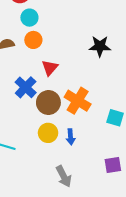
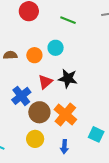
cyan circle: (29, 18) -> (56, 48), moved
black star: (100, 46) -> (68, 79), moved
blue arrow: (71, 137) -> (64, 147), moved

